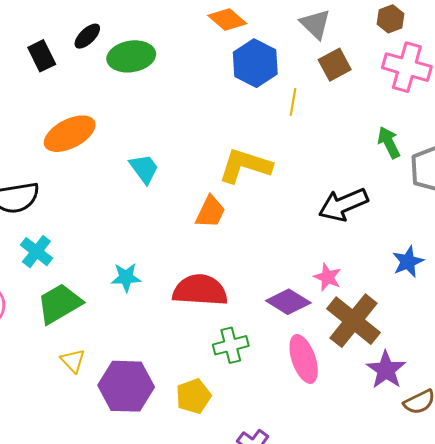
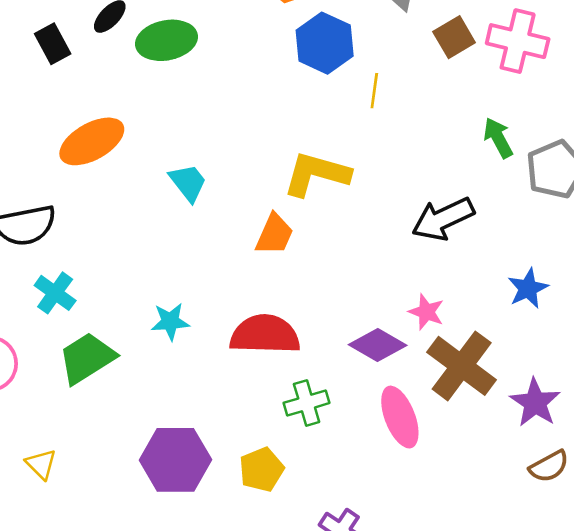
brown square: (335, 65) -> (454, 37), moved
yellow triangle: (73, 361) -> (41, 464), moved
purple star: (386, 370) -> (535, 403), moved

